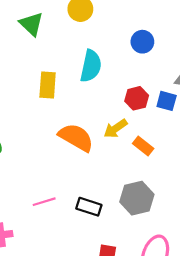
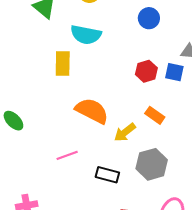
cyan semicircle: (91, 66) -> (86, 35), moved, turned 92
yellow arrow: (115, 129) -> (125, 132), moved
pink line: (44, 202) -> (67, 155), moved

